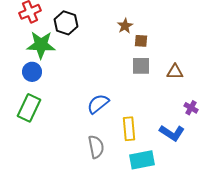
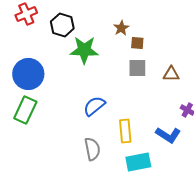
green star: (41, 45) -> (84, 50), moved
blue circle: (32, 72) -> (28, 74), size x1.6

